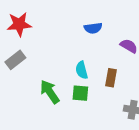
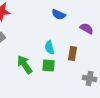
blue semicircle: (93, 28) -> (59, 15), turned 32

